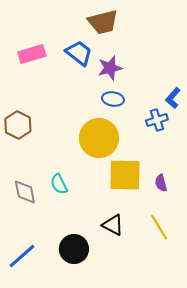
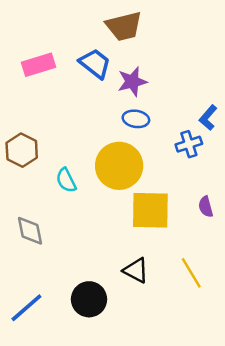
purple semicircle: (161, 183) -> (206, 207), moved
cyan semicircle: (59, 184) -> (66, 180), moved

